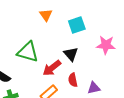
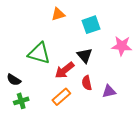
orange triangle: (46, 15) -> (58, 14), turned 48

